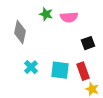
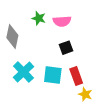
black square: (88, 43) -> (66, 48), moved
cyan cross: (31, 67) -> (23, 72), size x1.5

